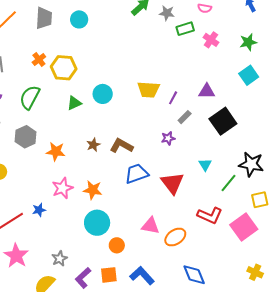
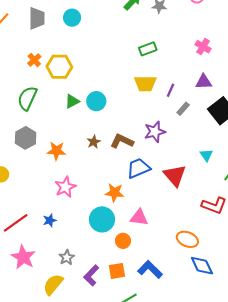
green rectangle: (185, 29) -> (148, 49), moved
pink cross: (211, 40) -> (203, 47), moved
cyan circle: (103, 94) -> (96, 101), moved
purple star: (168, 138) -> (155, 132), moved, size x1.5
orange star: (93, 190) -> (115, 193), moved
blue star: (39, 210) -> (50, 220), moved
pink triangle: (150, 226) -> (139, 218), moved
orange ellipse: (175, 237) -> (187, 239), moved, turned 60

